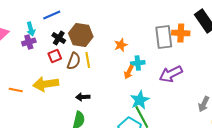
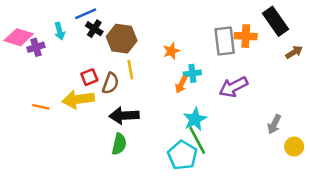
black cross: (59, 38) -> (94, 29), moved
purple cross: (29, 42) -> (36, 47), moved
red square: (55, 56) -> (89, 77), moved
brown semicircle: (74, 61) -> (110, 83), moved
black arrow: (83, 97) -> (124, 116), size x1.6

